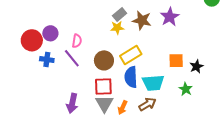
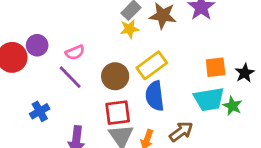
pink semicircle: (77, 41) -> (75, 52), turned 64
blue cross: (47, 60) -> (40, 111), moved, turned -32
cyan trapezoid: (153, 83) -> (209, 99), moved

